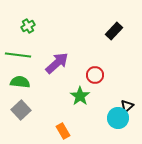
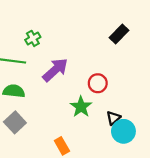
green cross: (28, 26) -> (33, 38), moved
black triangle: (127, 106) -> (113, 118), moved

